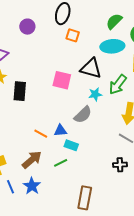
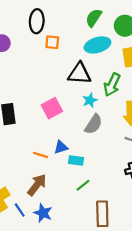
pink square: (62, 80) -> (52, 108), moved, turned -30
gray semicircle: (83, 115) -> (94, 124), moved
green line: (61, 163) -> (83, 185), moved
blue line: (11, 187) -> (20, 210), moved

